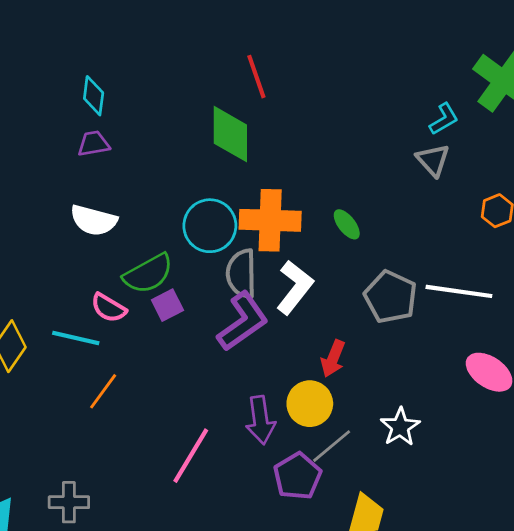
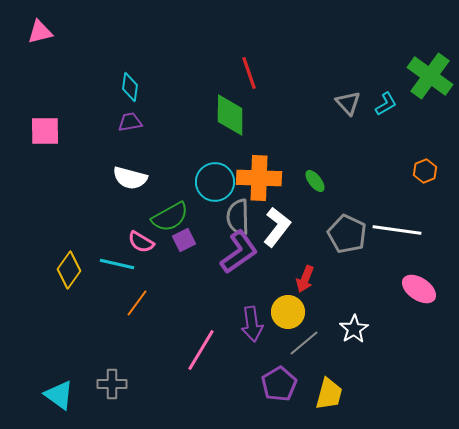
gray triangle: (433, 160) -> (348, 103), moved
purple pentagon: (297, 476) -> (279, 384), moved

